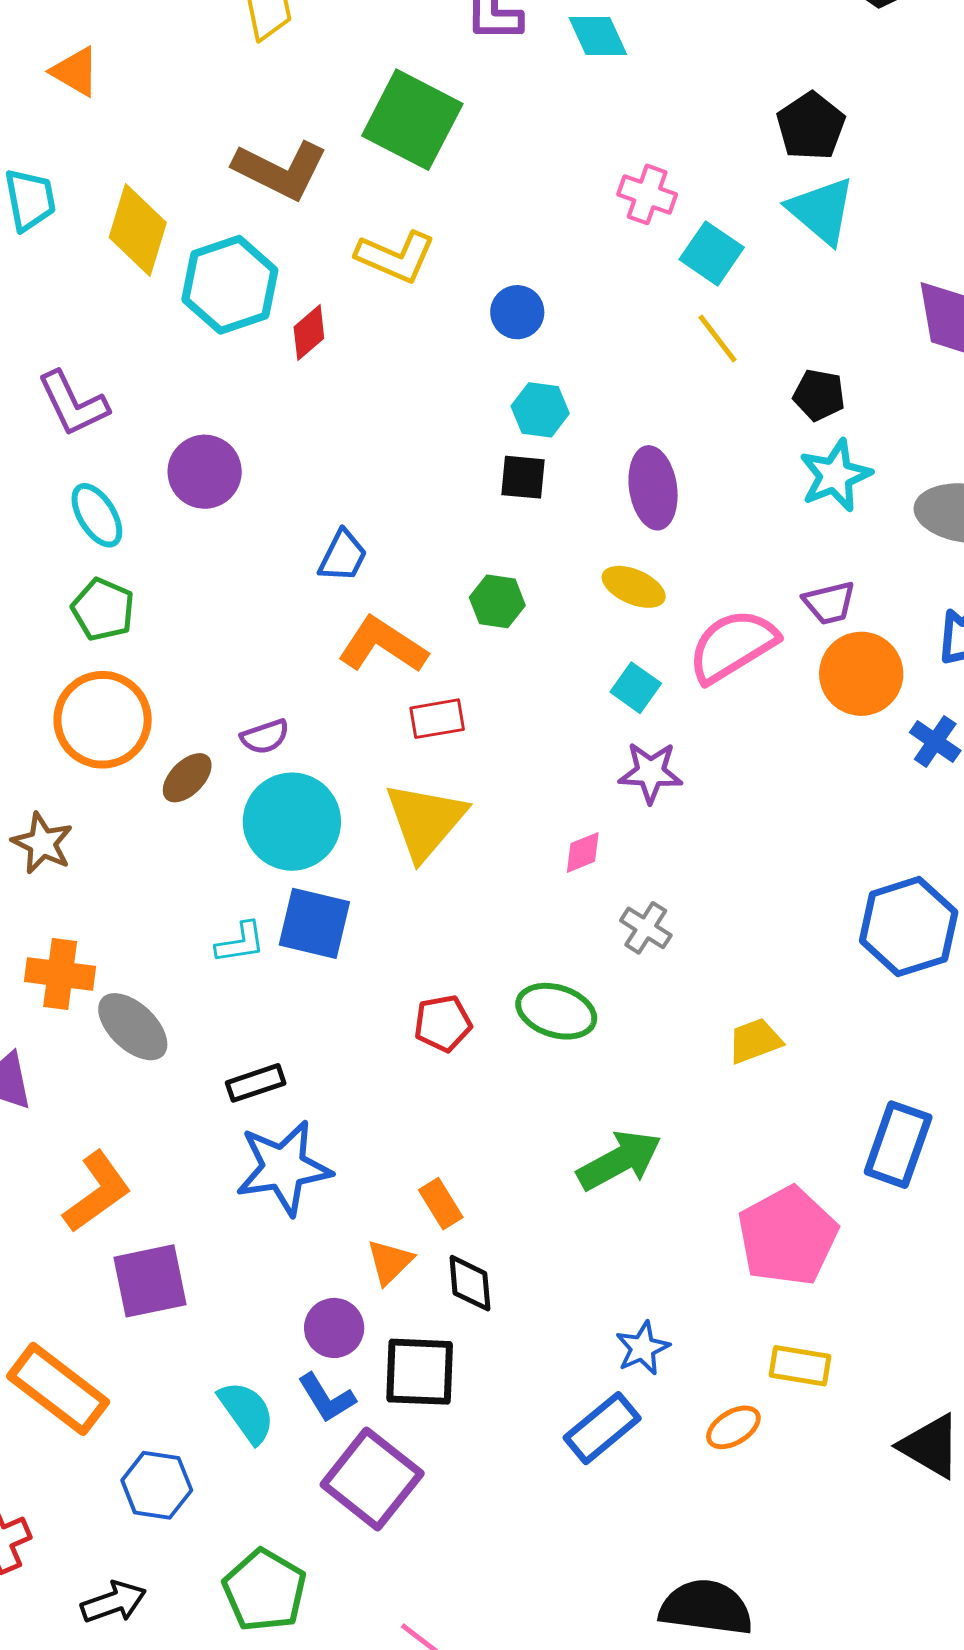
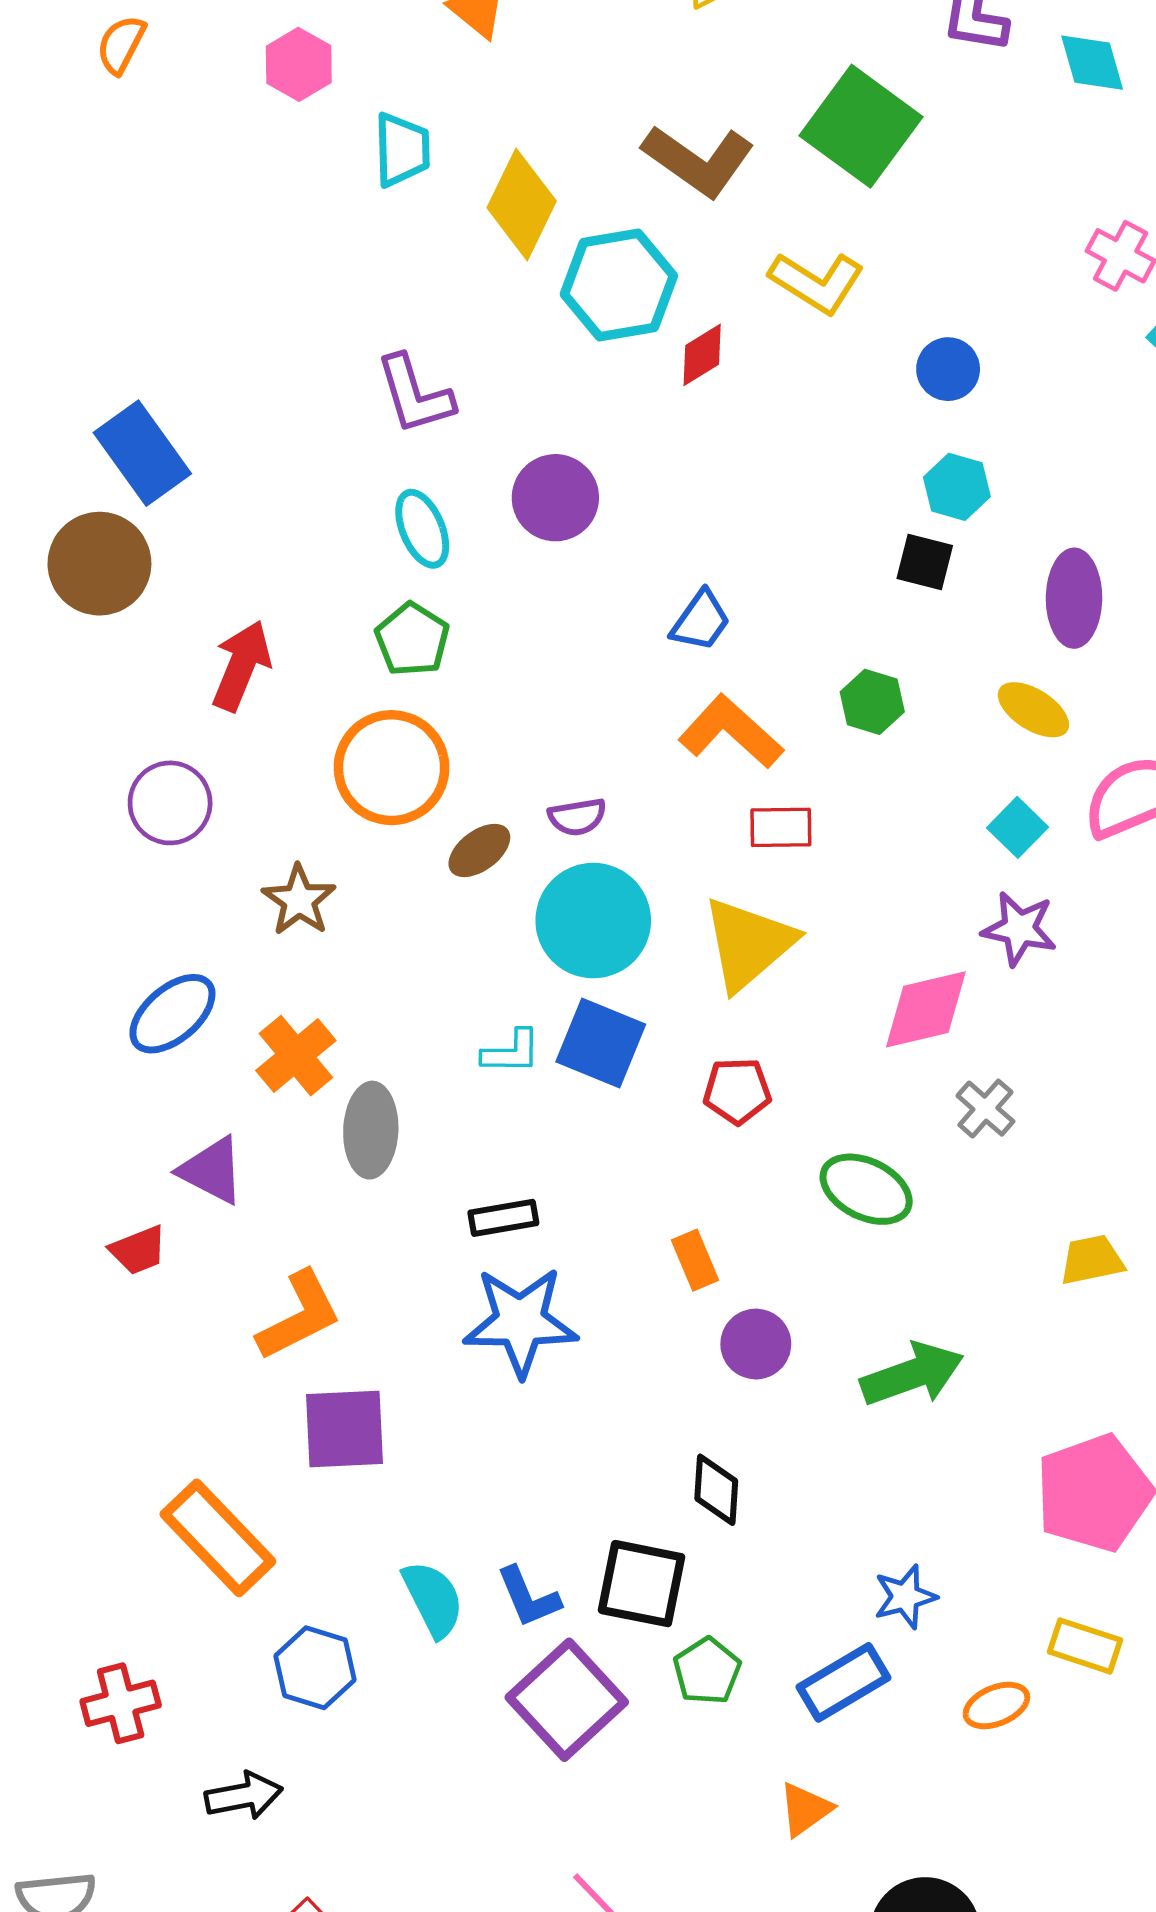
pink diamond: (583, 852) -> (926, 1009), size x1.8
orange cross: (60, 974) -> (296, 1056), turned 34
red pentagon: (443, 1023) -> (737, 1091), moved
gray ellipse: (133, 1027) -> (371, 1130), turned 40
orange rectangle: (441, 1204) -> (695, 1260), moved
orange triangle: (390, 1262) -> (805, 1809), moved
purple circle: (334, 1328) -> (756, 1344), moved
green pentagon: (265, 1590) -> (707, 1671), moved, size x0.7

